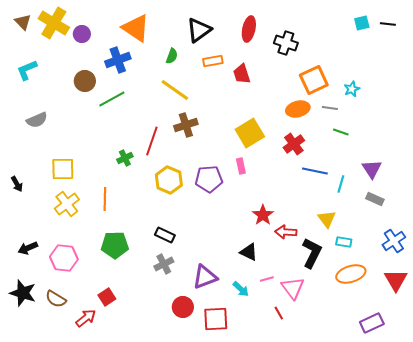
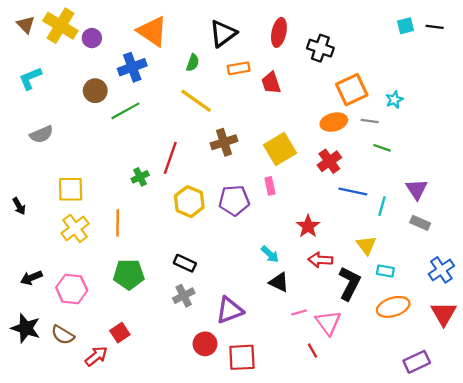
brown cross: (186, 125) -> (224, 142), moved
red star: (263, 215) -> (308, 226), moved
cyan arrow: (241, 289) -> (270, 254), moved

